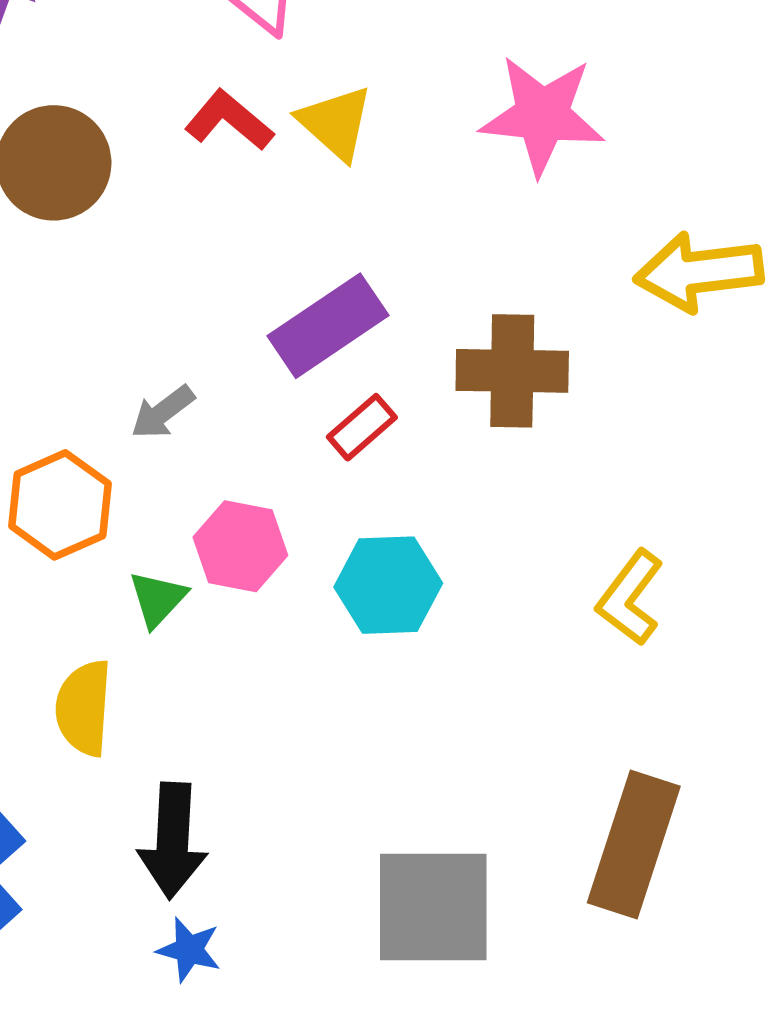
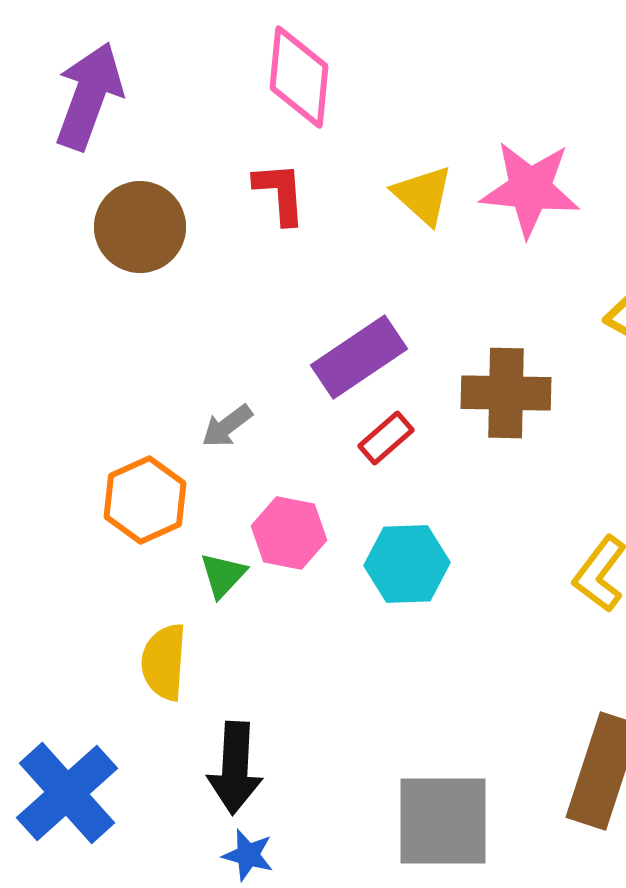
red L-shape: (229, 120) -> (280, 193), turned 46
yellow triangle: (336, 123) -> (423, 195), moved

